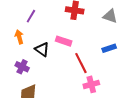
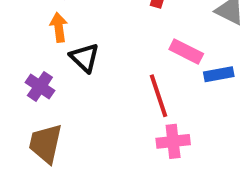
orange arrow: (19, 37) -> (59, 27), moved
pink rectangle: (64, 41) -> (186, 51), moved

